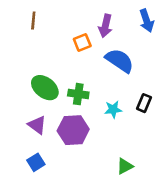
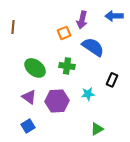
brown line: (33, 21) -> (13, 27), moved
blue arrow: (147, 21) -> (114, 16), turned 108
green cross: (78, 94) -> (67, 66), moved
cyan star: (113, 109) -> (88, 94), moved

